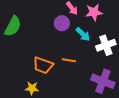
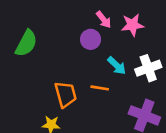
cyan arrow: (83, 34) -> (117, 66), moved
orange trapezoid: (43, 65) -> (66, 94), turned -125

